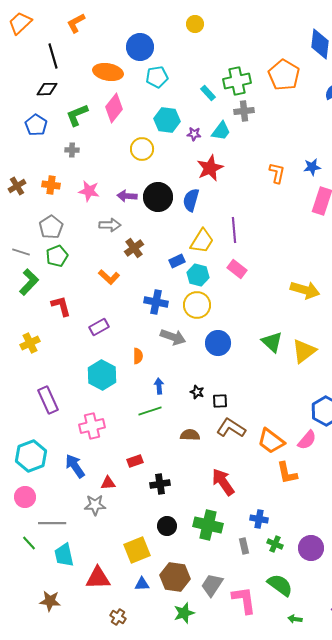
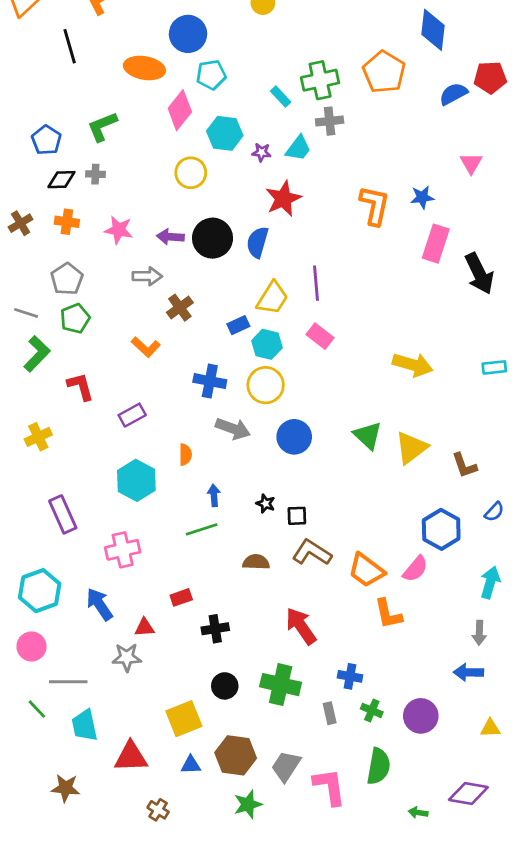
black diamond: (47, 89) -> (61, 180), moved
pink diamond: (114, 108) -> (180, 110), moved
orange L-shape: (277, 173) -> (374, 205), size x1.4
green semicircle: (280, 585) -> (379, 766), turned 64
green arrow: (295, 619) -> (418, 813), moved

